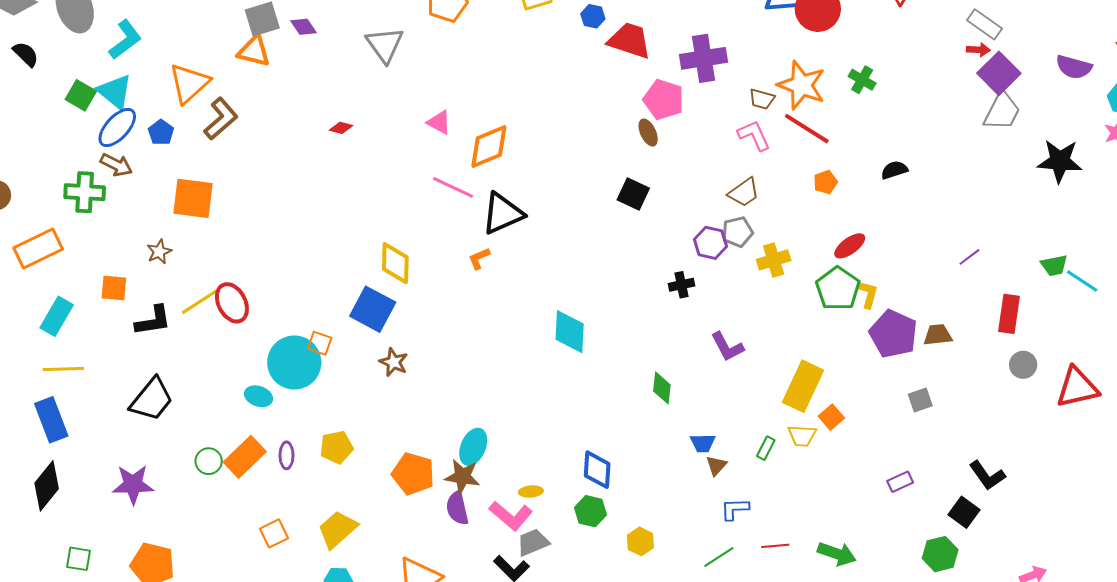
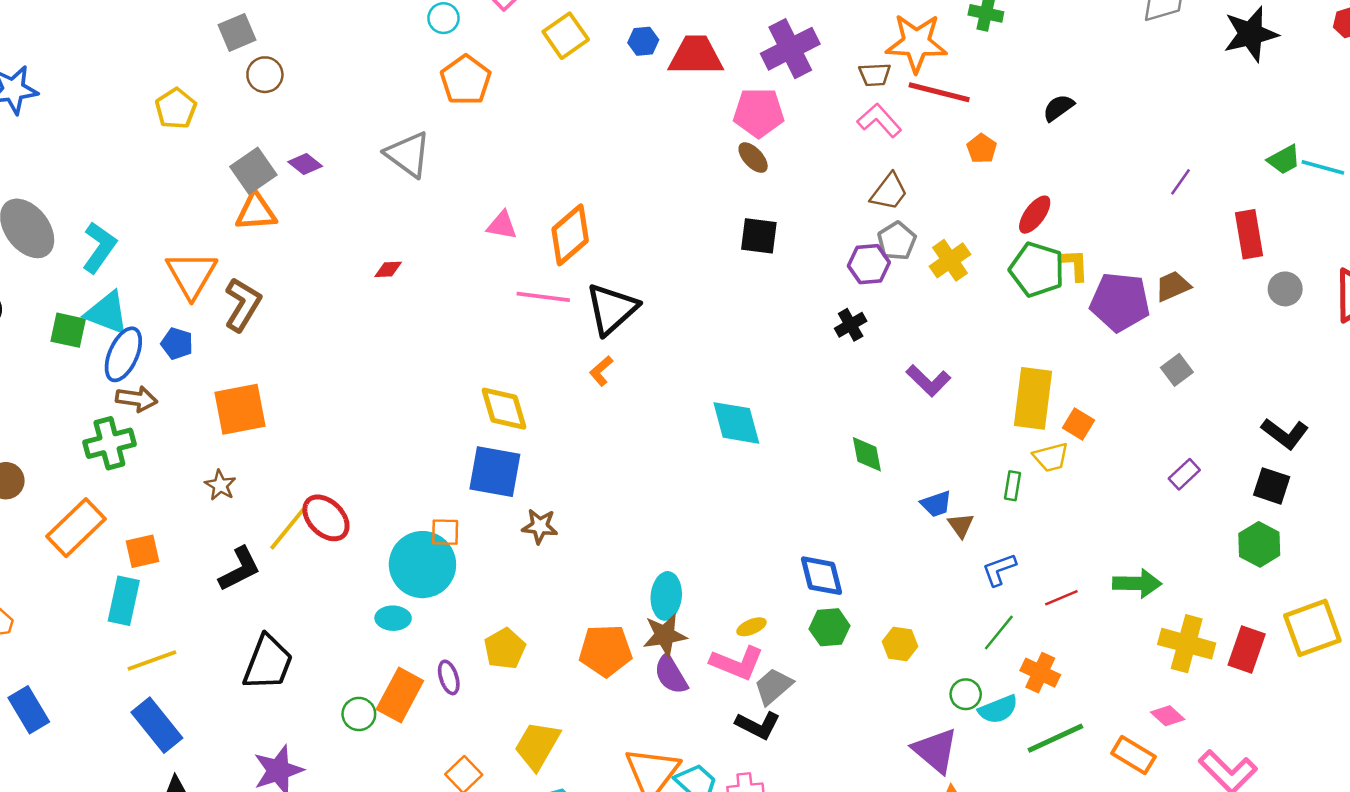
orange square: (114, 288) -> (143, 551), moved

